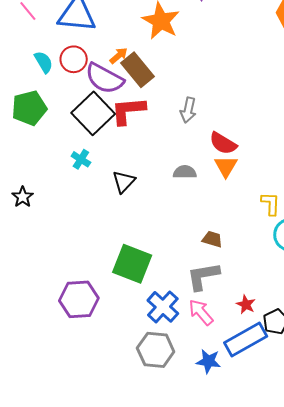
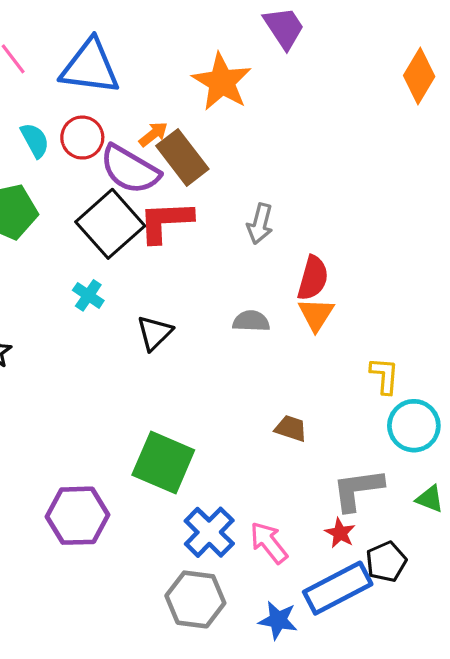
red semicircle: (223, 143) -> (313, 278), turned -108
gray L-shape: (203, 276) -> (358, 490), moved

